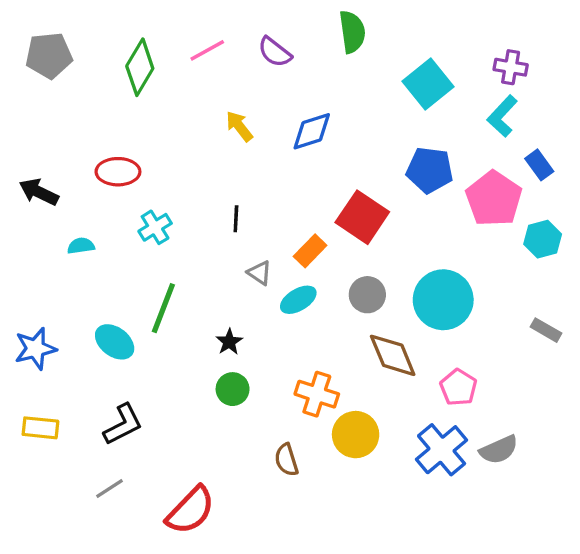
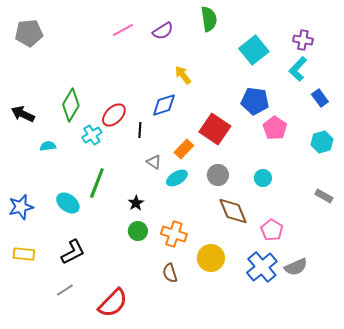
purple semicircle: (275, 52) -> (163, 31), turned -70
green diamond: (140, 67) -> (71, 105), moved
yellow arrow: (239, 126) -> (183, 75), moved
blue diamond: (312, 131) -> (164, 105), moved
red ellipse: (118, 172) -> (114, 115), moved, turned -45
pink pentagon: (494, 199) -> (275, 128), moved, size x0.7
cyan circle: (443, 300) -> (263, 178), size x0.5
orange cross: (317, 394) -> (174, 234), moved

